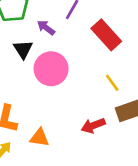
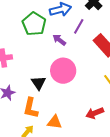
black triangle: (23, 49) -> (39, 83), moved

